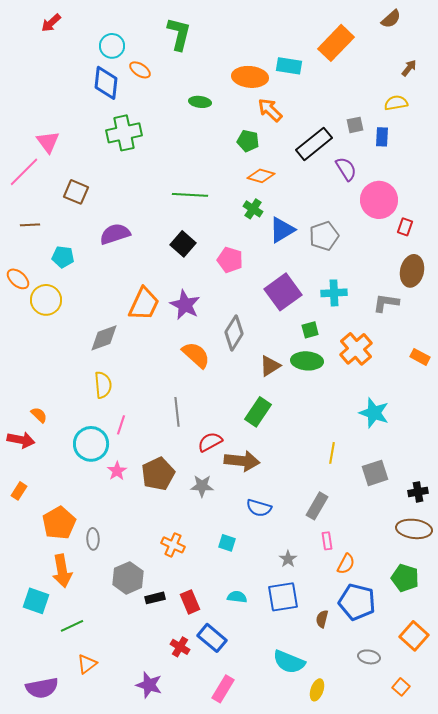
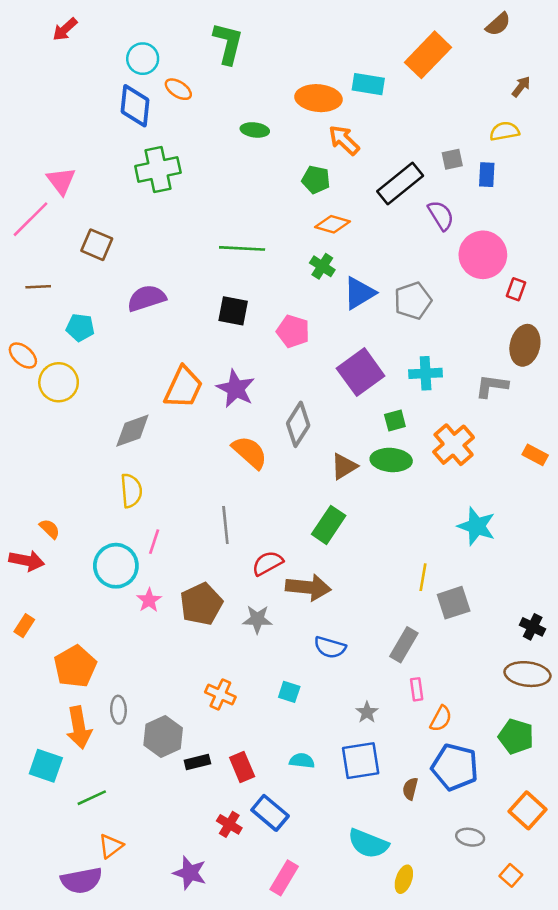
black square: (183, 244) -> (233, 311), turned -30
gray square: (375, 473) -> (454, 603), moved
black cross: (418, 492) -> (533, 627), turned 36
gray ellipse: (93, 539) -> (118, 710), moved
purple semicircle: (42, 688) -> (81, 880), moved

